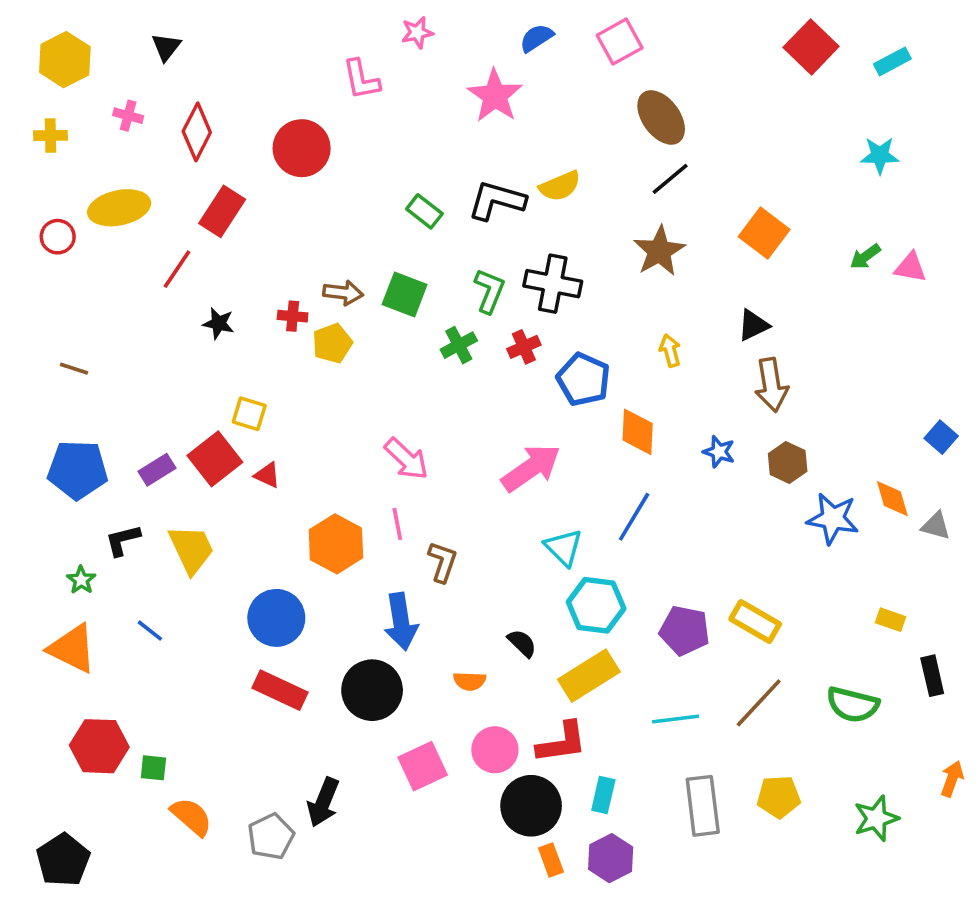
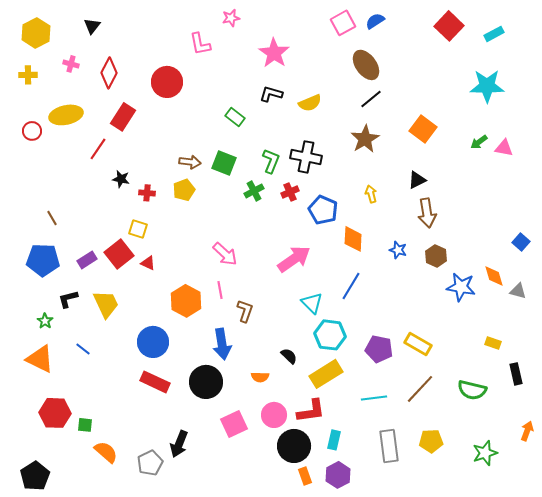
blue semicircle: (536, 38) -> (375, 21), moved
cyan star: (880, 155) -> (487, 86), size x1.6
black L-shape: (497, 201) -> (271, 94), moved, size x0.7
red cross: (293, 316) -> (147, 193), moved
brown line: (74, 369) -> (52, 218), moved, turned 42

